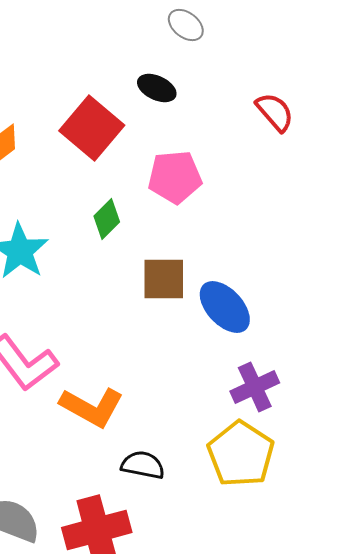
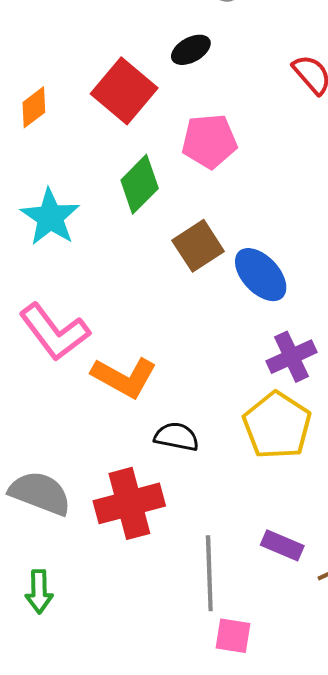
black ellipse: (157, 88) -> (191, 50), turned -54
green diamond: (107, 219) -> (140, 184), size x1.4
brown square: (164, 279) -> (198, 246), turned -33

